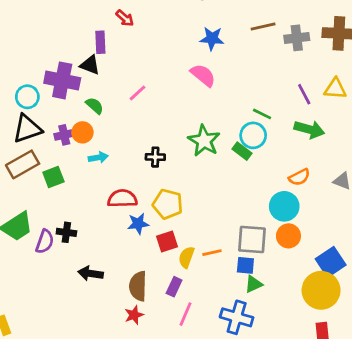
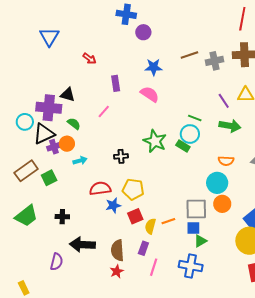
purple rectangle: (100, 42) -> (116, 83), moved
black triangle: (27, 129) -> (44, 134), moved
orange semicircle: (299, 177) -> (226, 161), turned 35
purple semicircle: (45, 242) -> (57, 262), moved
black arrow: (90, 273) -> (82, 245), size x1.4

